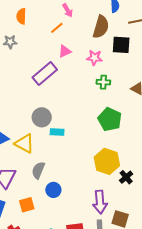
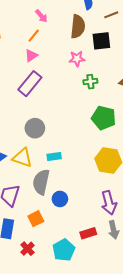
pink triangle: (65, 51) -> (31, 56), moved
cyan rectangle: (57, 132) -> (54, 156), moved
gray semicircle: (38, 170) -> (41, 182), size x1.4

